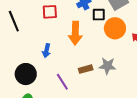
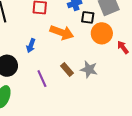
orange arrow: (75, 33) -> (62, 32), turned -80
brown rectangle: (86, 69) -> (67, 69), turned 56

